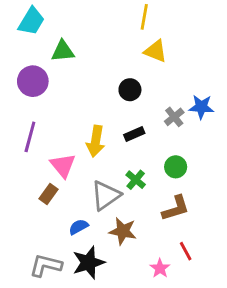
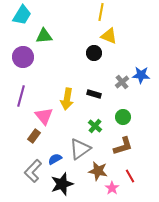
black circle: (130, 90) -> (94, 53), moved
black rectangle: (134, 134) -> (94, 94), turned 40
gray triangle: (106, 195) -> (80, 149), moved
brown star: (123, 231) -> (98, 171), moved
gray L-shape: (46, 265) -> (33, 171), moved, turned -60

